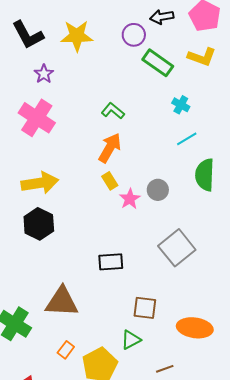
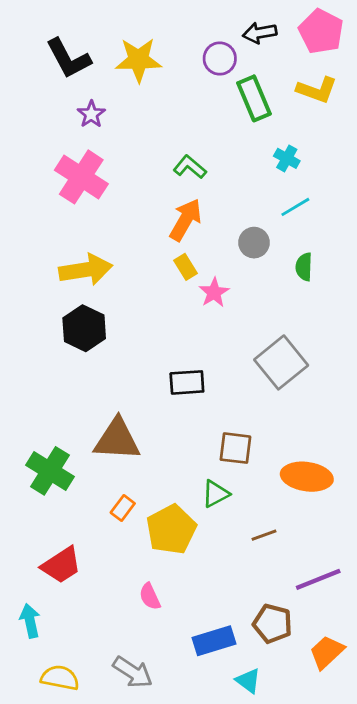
green rectangle: (158, 63) -> (254, 98), turned 32
green semicircle: (205, 175) -> (304, 267), moved, size x0.6
gray circle: (158, 190) -> (254, 243), moved

